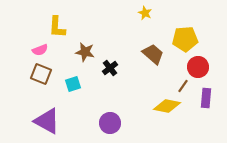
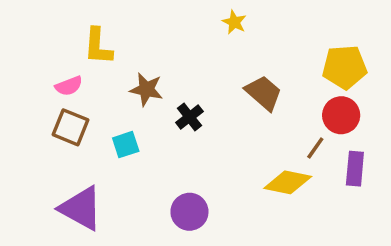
yellow star: (145, 13) -> (234, 22), moved
yellow pentagon: (185, 39) -> (345, 67), moved

